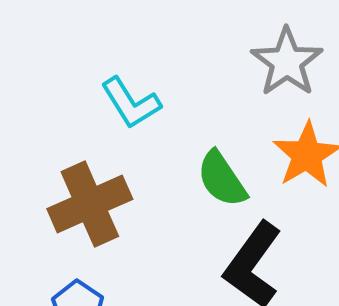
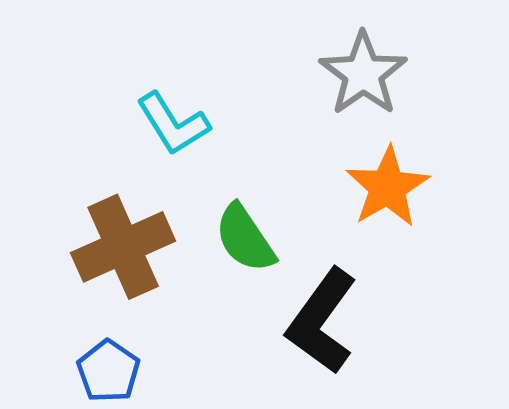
green semicircle: (222, 179) -> (245, 238), moved

